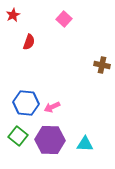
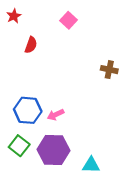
cyan triangle: (85, 144) -> (91, 165), moved

